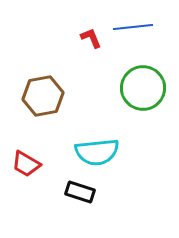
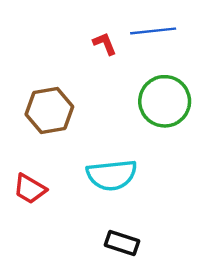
black rectangle: (80, 192) -> (122, 243), moved

